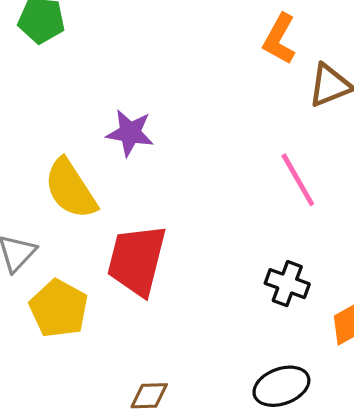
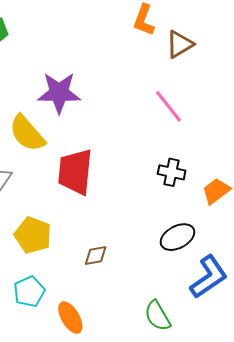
purple star: (130, 133) -> (59, 93), size x1.4
yellow pentagon: (59, 308) -> (33, 235), moved

